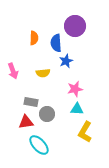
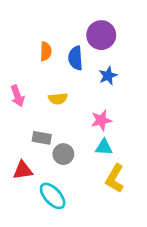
blue star: (66, 61) -> (108, 76), moved
red triangle: (26, 122) -> (23, 170), moved

